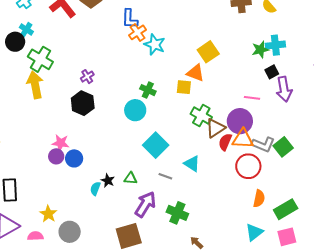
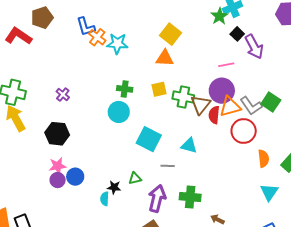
yellow square: (184, 87) -> (159, 89), moved
black hexagon: (83, 103) -> (57, 134), moved
gray L-shape: (263, 144) -> (251, 106), turned 50

